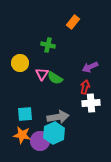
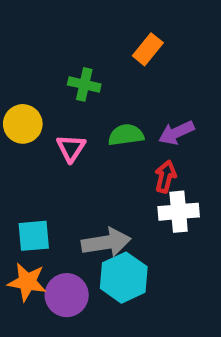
orange rectangle: (73, 22) -> (148, 49), moved
green semicircle: (55, 78) -> (126, 135), moved, turned 140
cyan hexagon: (54, 133) -> (124, 278), moved

